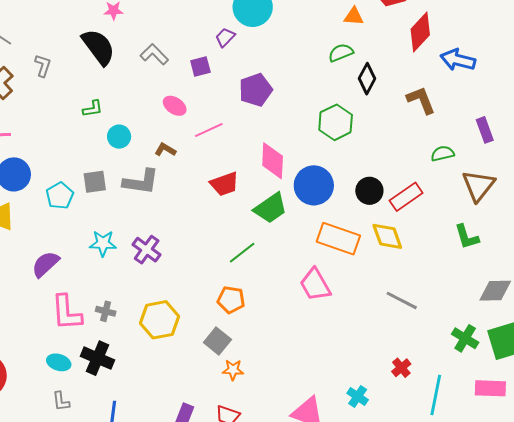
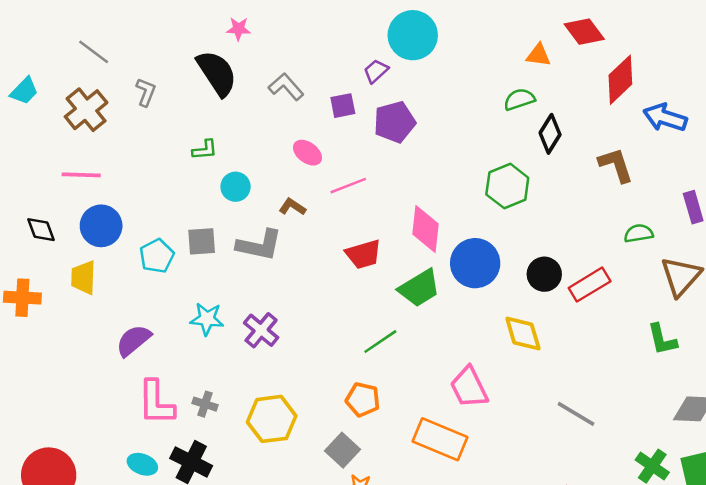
purple pentagon: (256, 90) -> (395, 122), moved
yellow diamond: (387, 236) -> (523, 334), moved
orange rectangle: (338, 239) -> (440, 439), moved

